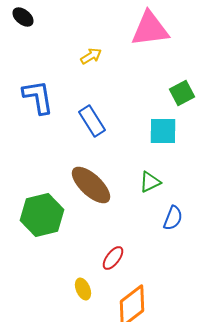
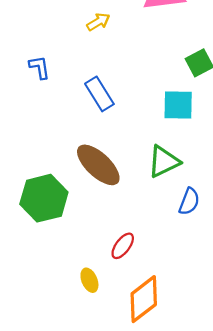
blue L-shape: (38, 97) -> (40, 67), size x0.6
green triangle: (150, 182) -> (164, 162), size x1.4

